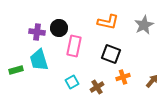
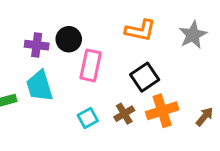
black square: (111, 54) -> (145, 77), turned 36
orange cross: (123, 77) -> (162, 111), size x1.5
brown cross: (97, 87) -> (124, 114), moved

